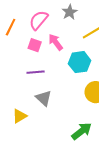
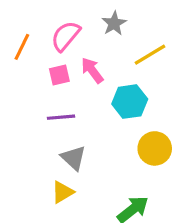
pink square: (35, 45) -> (59, 75), turned -32
yellow triangle: (20, 116) -> (62, 192), moved

